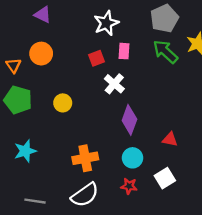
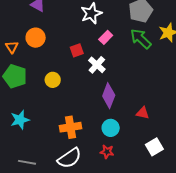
pink rectangle: (124, 51) -> (106, 37), turned 40
red square: (97, 58) -> (77, 50), moved
white square: (165, 178) -> (154, 147), moved

